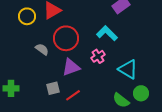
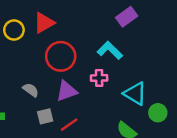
gray semicircle: (42, 49) -> (31, 90), moved
pink cross: (98, 56) -> (99, 78), turned 32
green circle: (141, 93) -> (158, 113), moved

